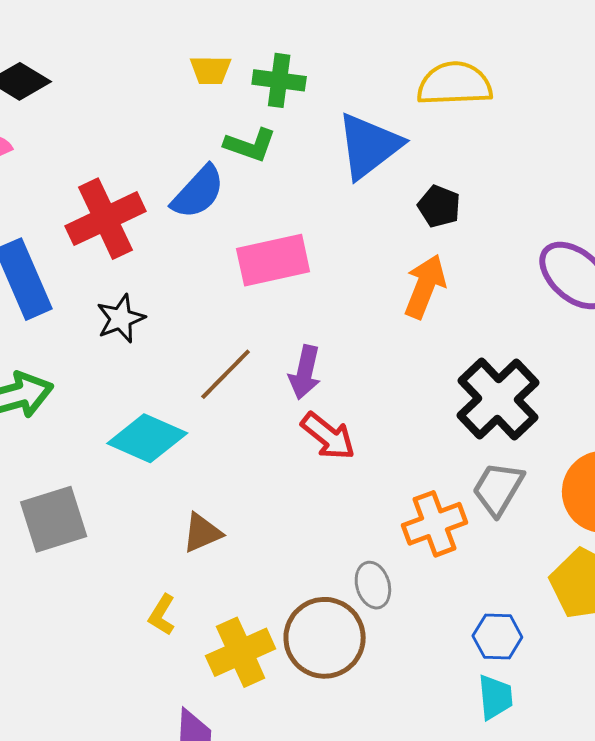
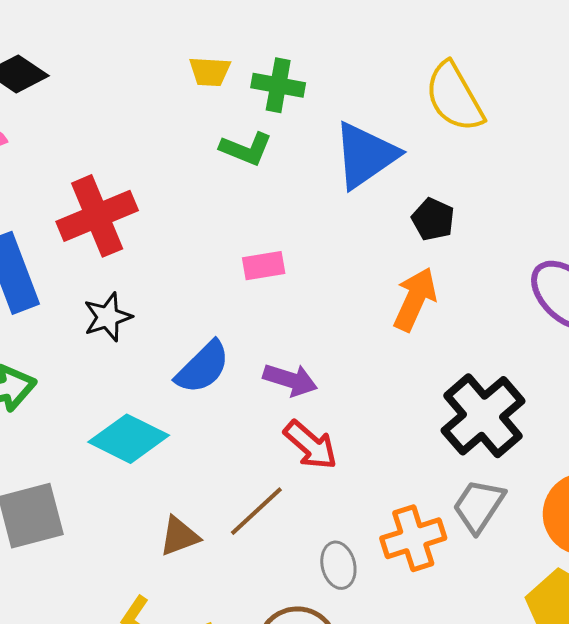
yellow semicircle: (455, 84) -> (454, 97), turned -120
blue semicircle: (198, 192) -> (203, 367), moved
pink rectangle: (273, 260) -> (264, 266), size x0.6
purple arrow: (305, 372) -> (290, 380), turned -88
brown line: (226, 374) -> (256, 511), moved
gray ellipse: (373, 585) -> (338, 565), moved

